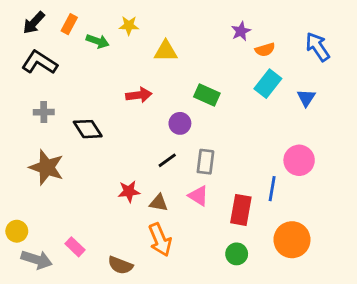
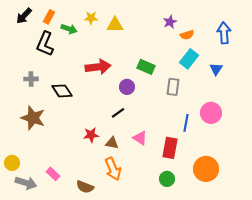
blue arrow: (318, 47) -> (224, 33), turned 30
yellow triangle: (166, 51) -> (115, 25), moved
black L-shape: (39, 62) -> (45, 44), moved, turned -100
red arrow: (139, 95) -> (98, 67), size x1.4
gray rectangle: (205, 162) -> (173, 87), moved
blue line: (272, 189) -> (186, 123), moved

